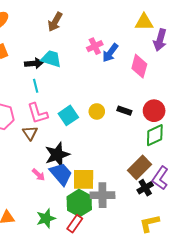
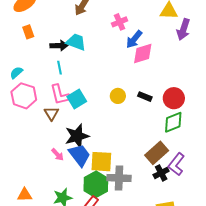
pink cross: (95, 46) -> (120, 22), moved
pink diamond: (139, 66) -> (143, 53), moved, turned 55
cyan square: (68, 115) -> (77, 99), moved

